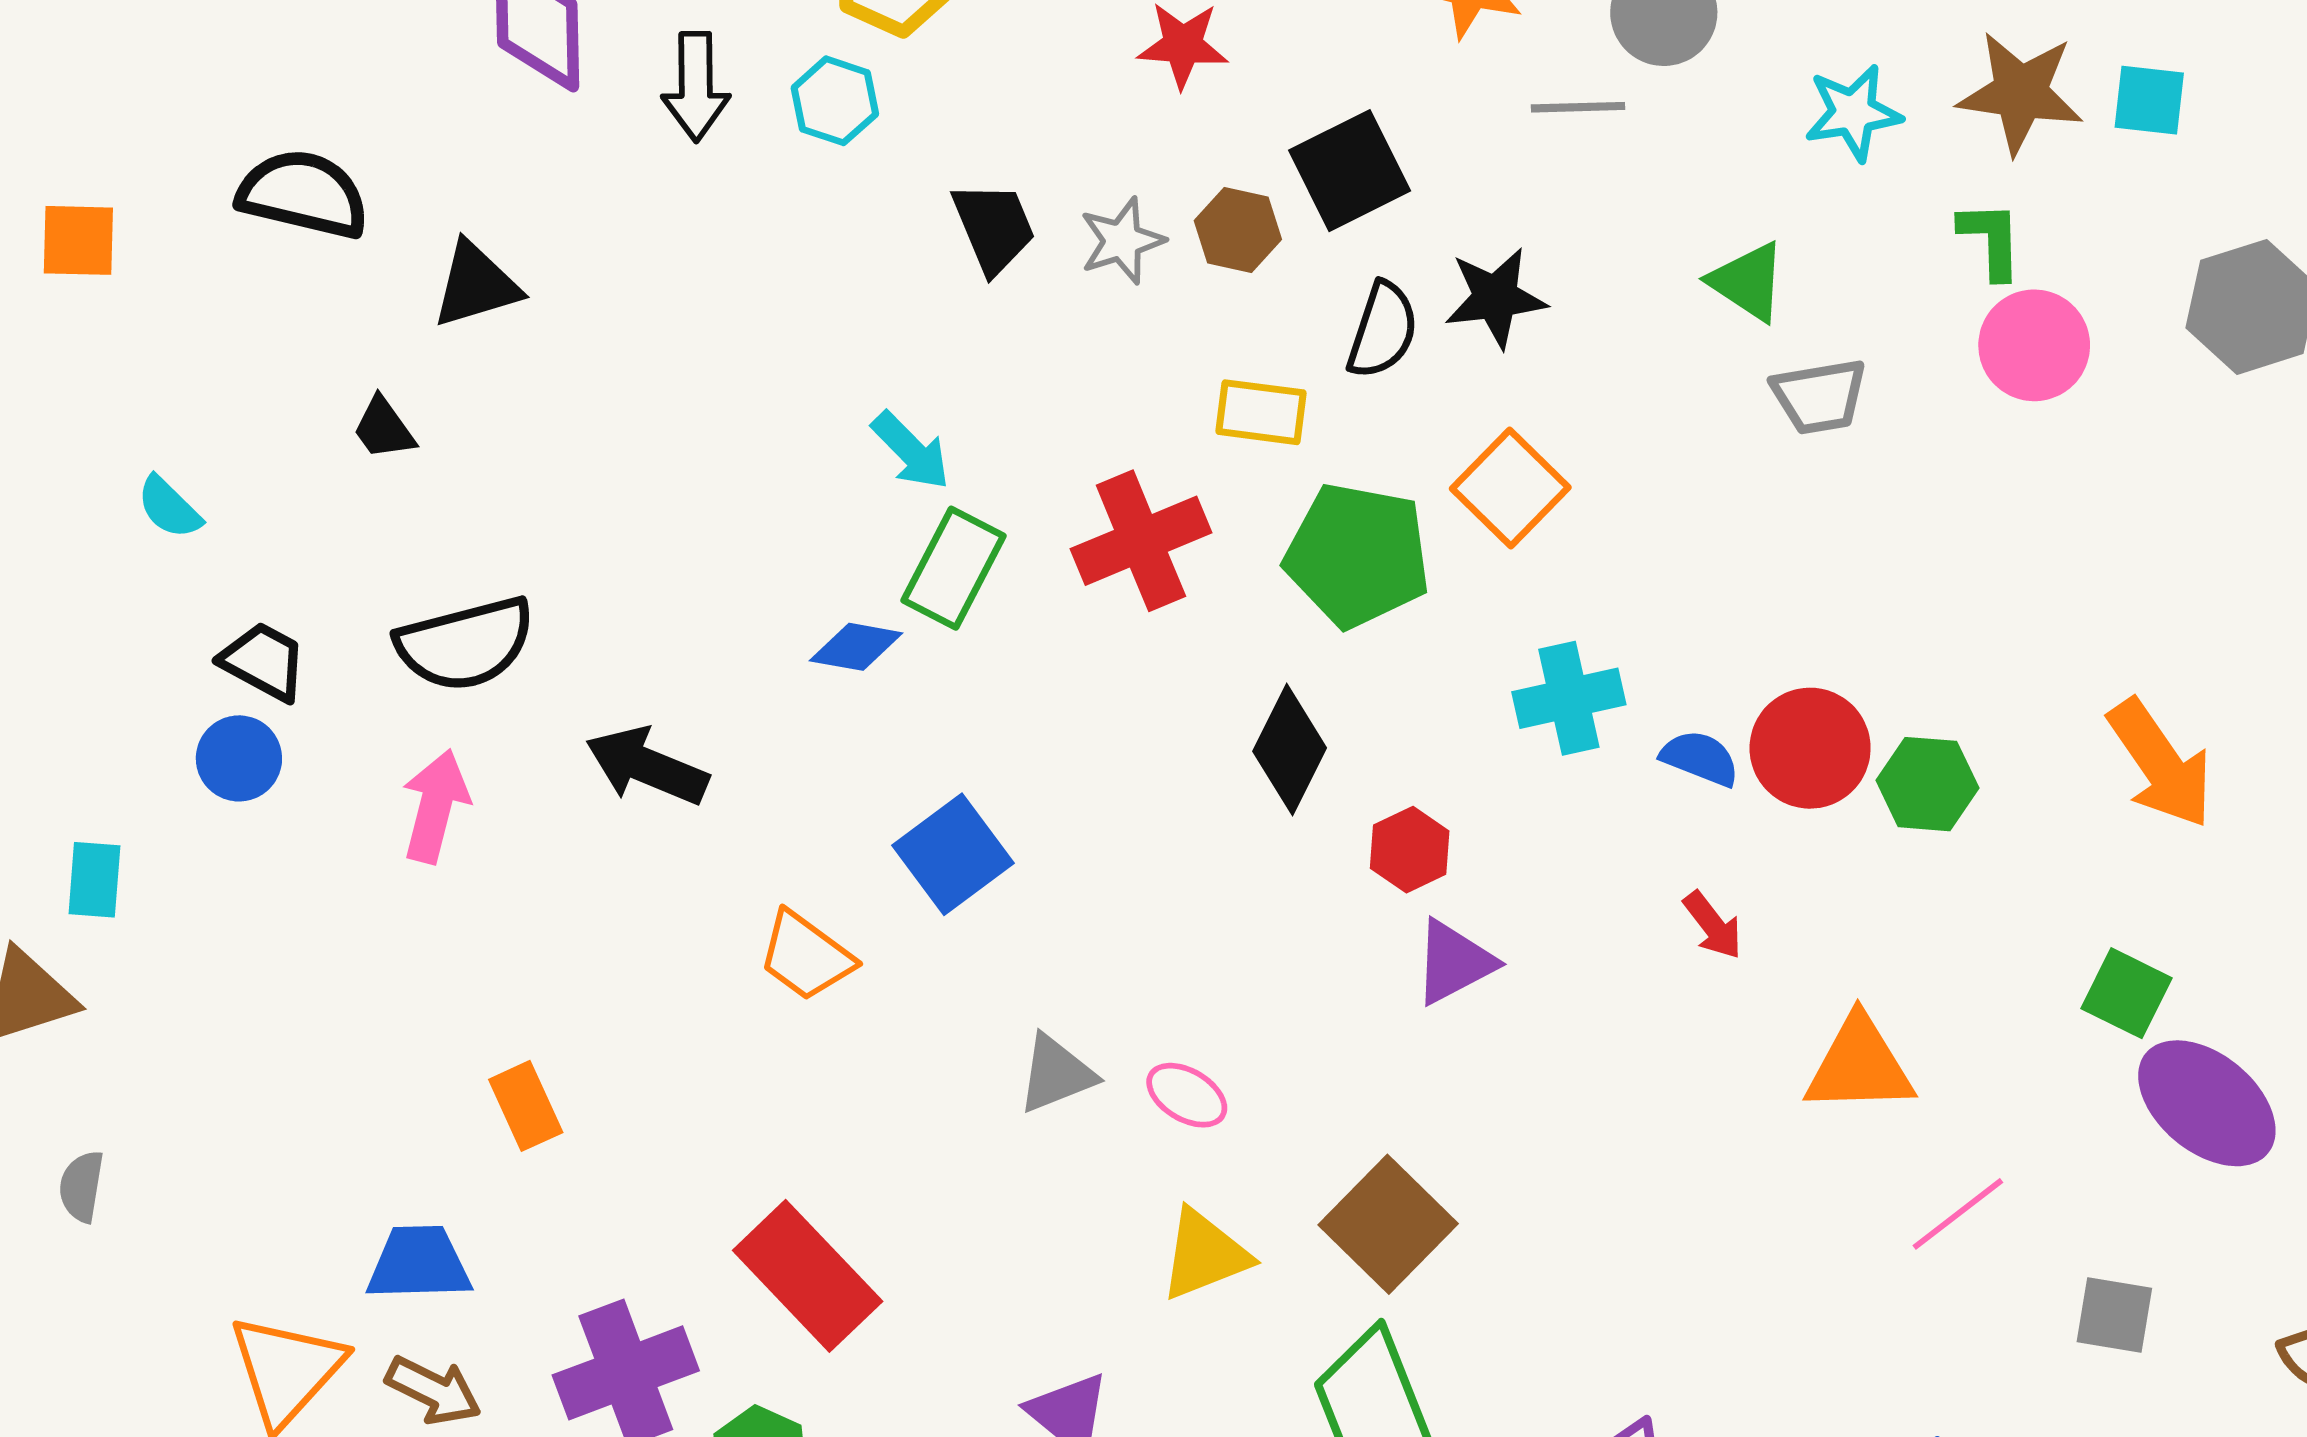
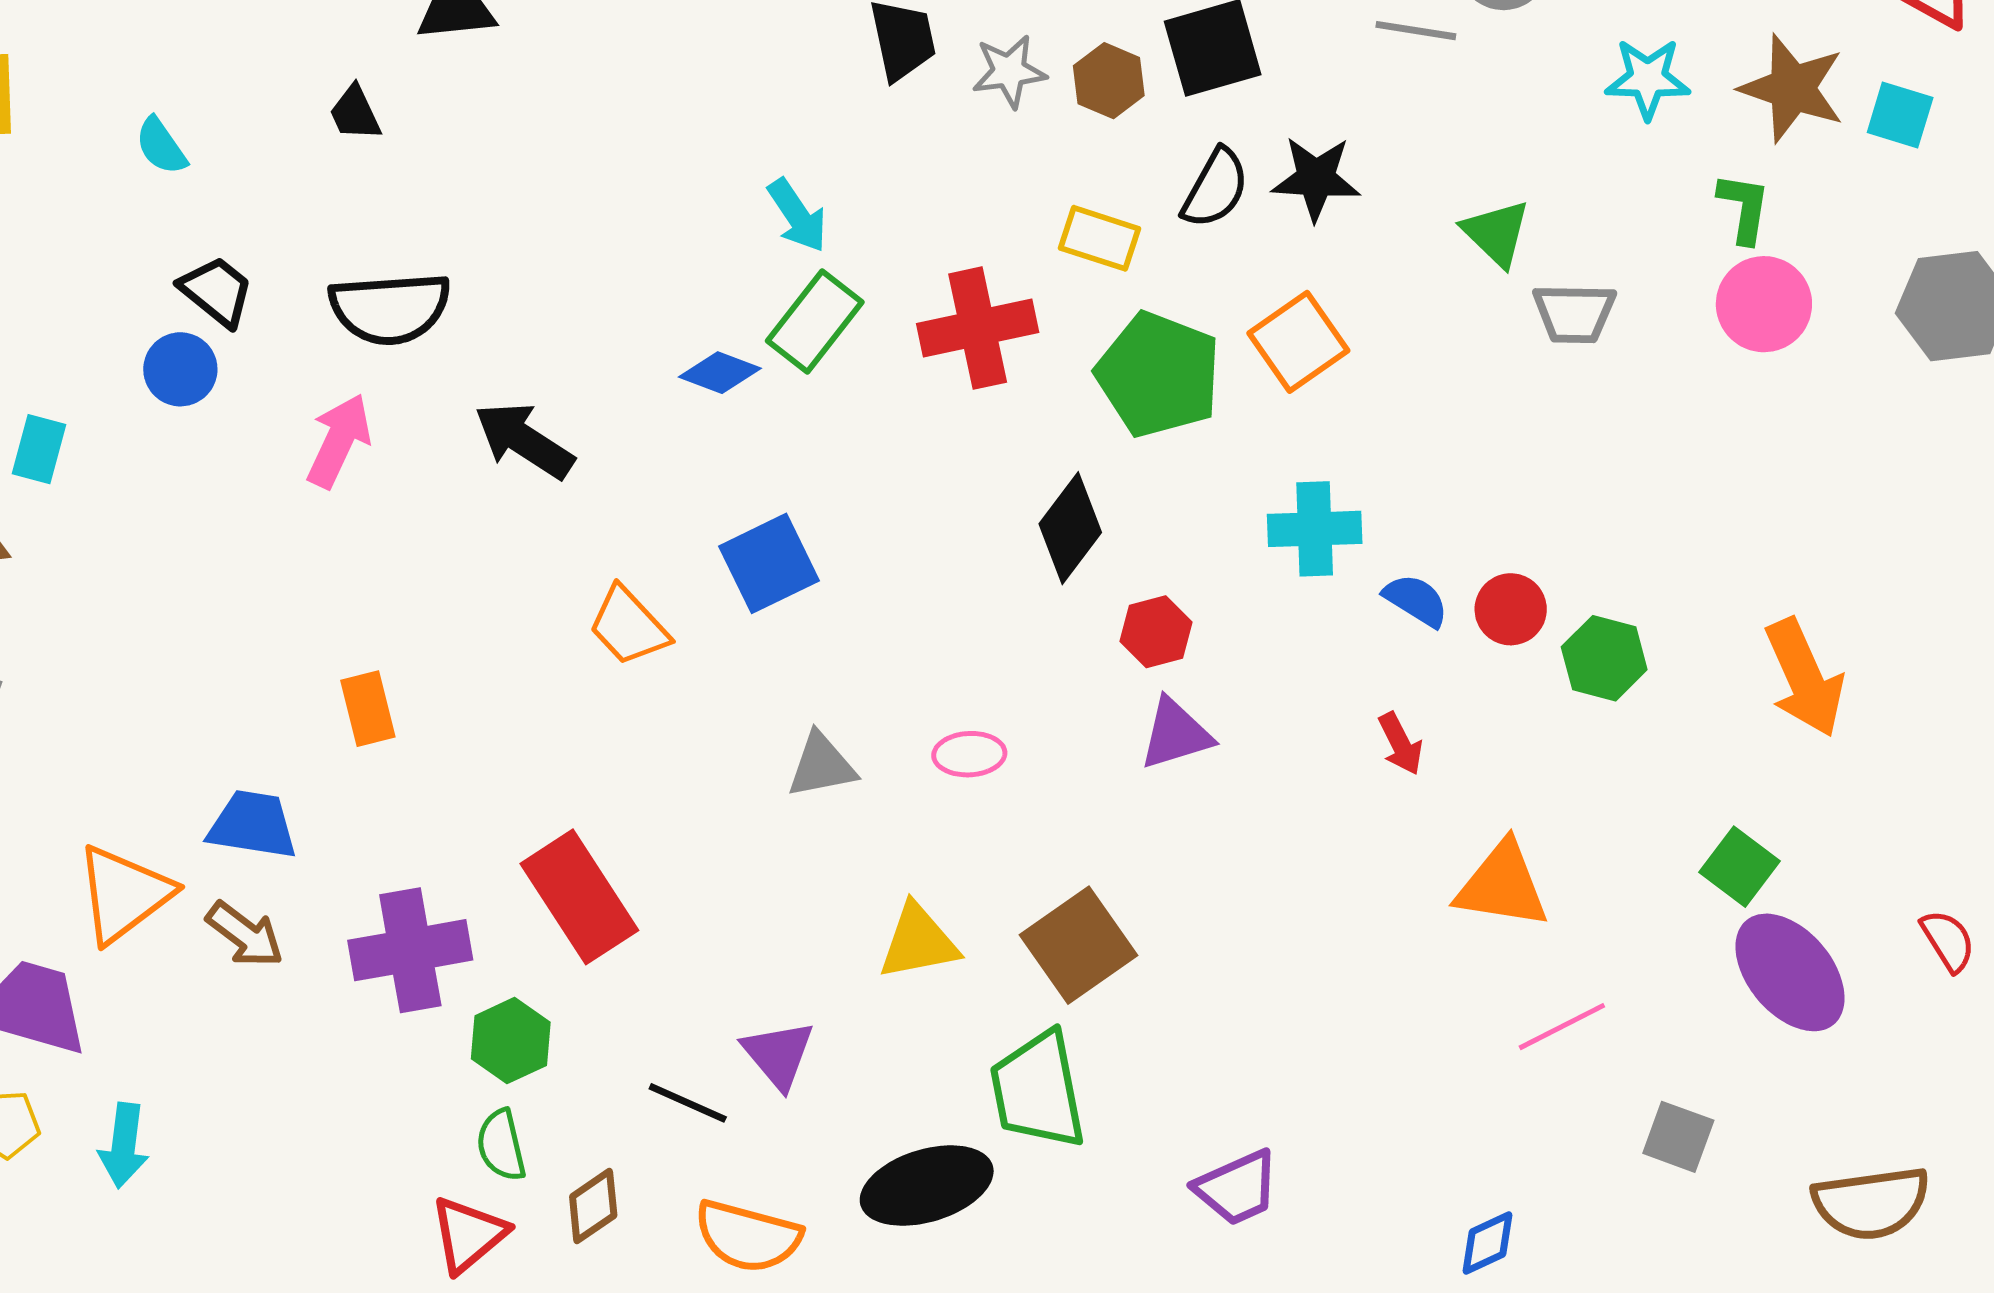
green triangle: (1748, 282) -> (1496, 233), moved
red circle: (1810, 748) -> (1511, 609), size x0.7
pink ellipse: (1187, 1095) -> (969, 754), moved, turned -44

